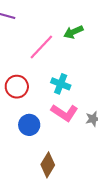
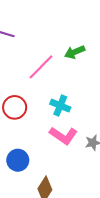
blue circle: (29, 125) -> (18, 160), moved

